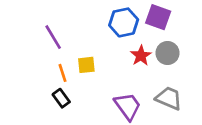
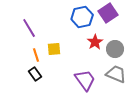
purple square: (158, 17) -> (108, 13), turned 36
gray circle: (167, 53) -> (115, 49), moved

